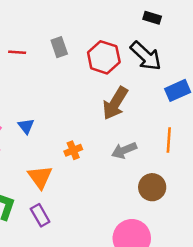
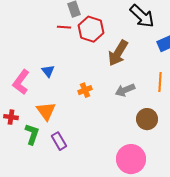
red line: (17, 52) -> (64, 27), moved
red hexagon: (104, 57) -> (91, 29), moved
orange triangle: (40, 177) -> (46, 111), moved

